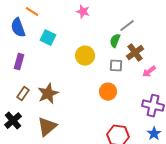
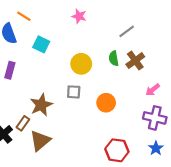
green semicircle: (115, 41) -> (114, 58), moved, turned -32
gray square: (116, 66) -> (74, 92), moved
pink arrow: (149, 72) -> (153, 90), moved
brown rectangle: (23, 94) -> (23, 123), moved

